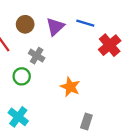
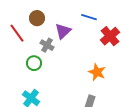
purple triangle: (55, 27) -> (63, 31), moved
orange star: (70, 87) -> (97, 72), moved

